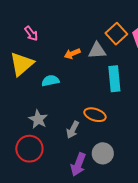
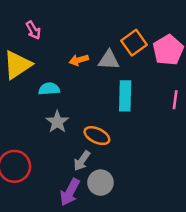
gray star: (38, 119) -> (57, 122), moved
gray arrow: (73, 130) -> (82, 161), moved

